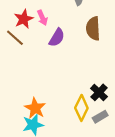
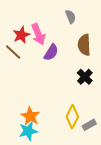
pink arrow: (42, 18) -> (38, 34), size x1.5
black cross: (99, 92) -> (85, 77), moved

